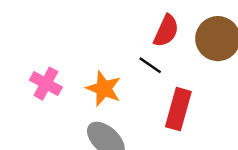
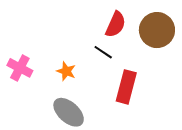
orange star: (104, 89) -> (66, 71), size x0.7

